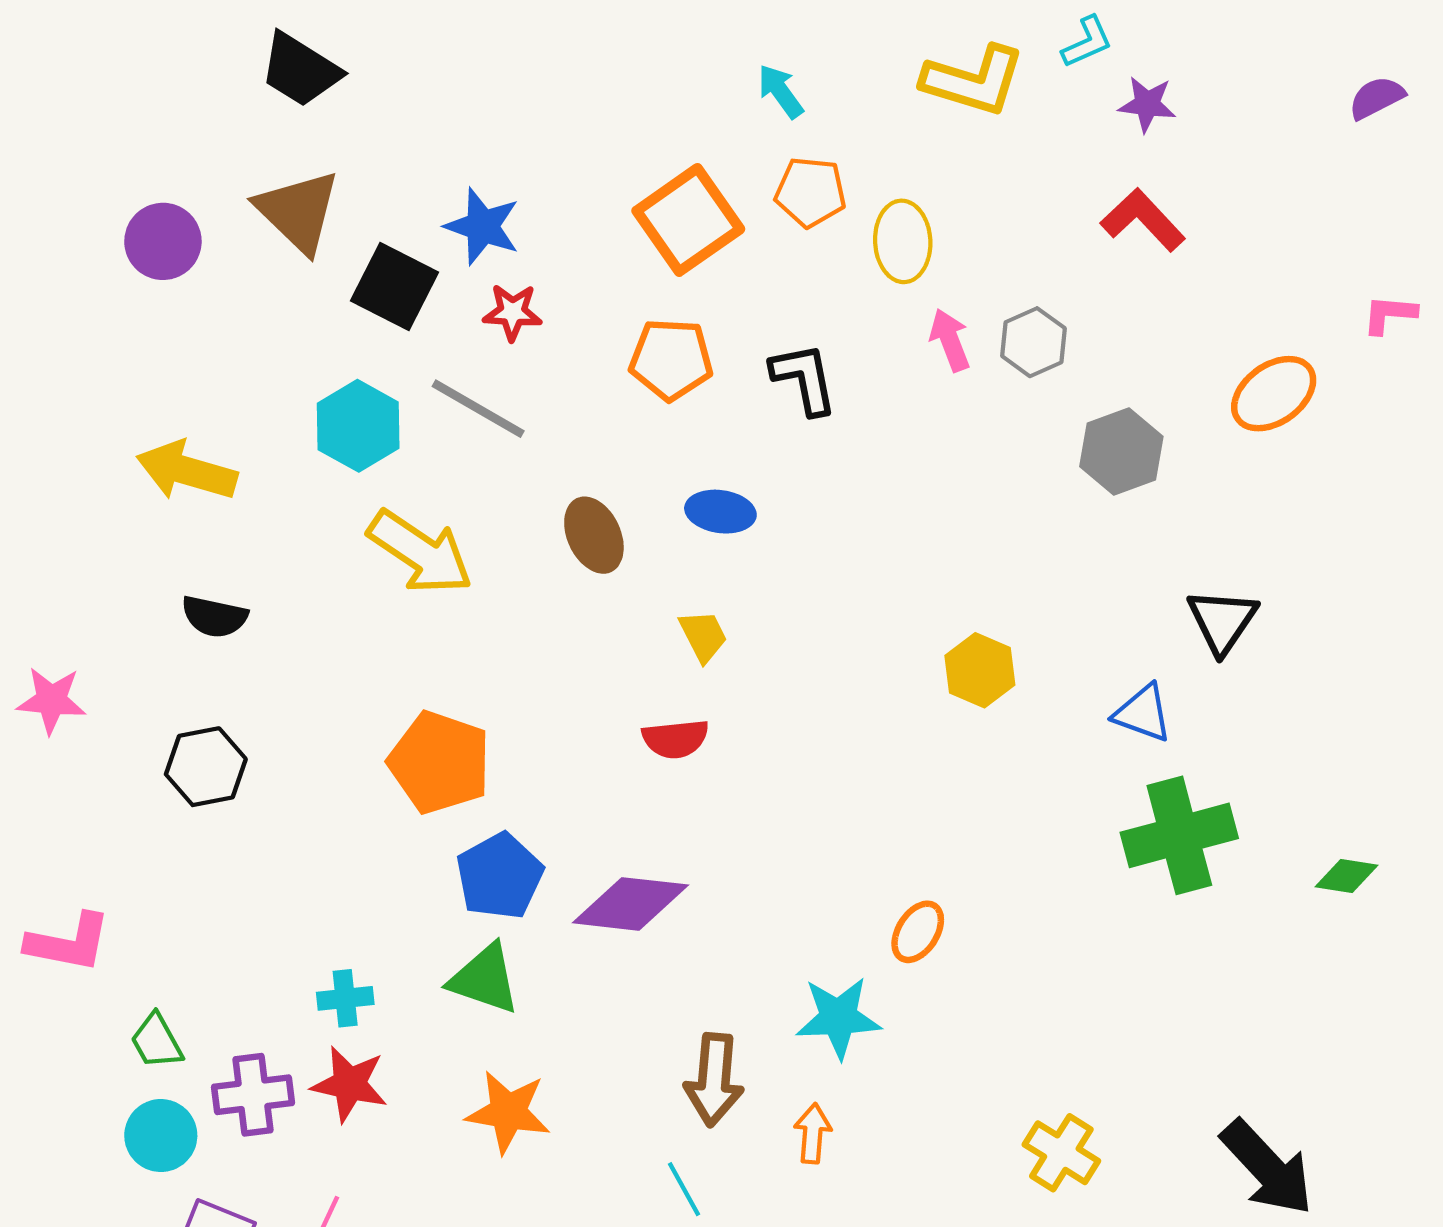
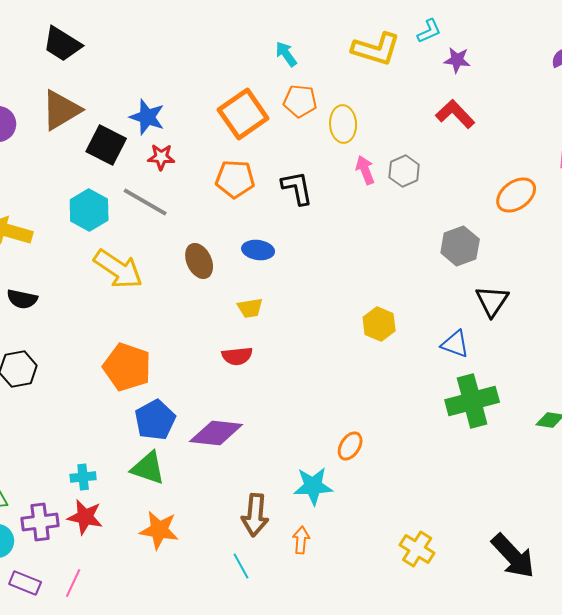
brown triangle: (298, 211) -> (61, 110), turned 45
gray hexagon: (1121, 452) -> (460, 246), moved
yellow trapezoid: (703, 636) -> (250, 308), turned 108

